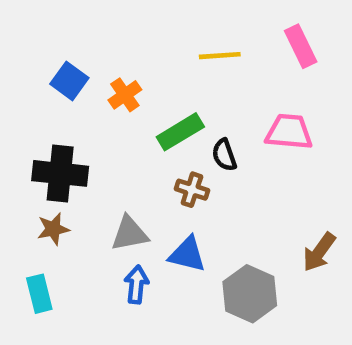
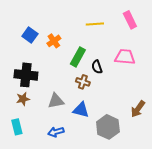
green rectangle: (180, 132) -> (78, 57), turned -30
blue arrow: (136, 284) -> (56, 132), moved, turned -112

